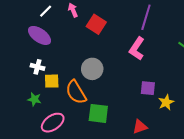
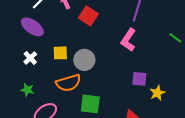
white cross: (37, 67) -> (30, 58), turned 32
yellow square: (52, 81) -> (60, 53), moved
orange semicircle: (76, 92) -> (68, 83), turned -75

